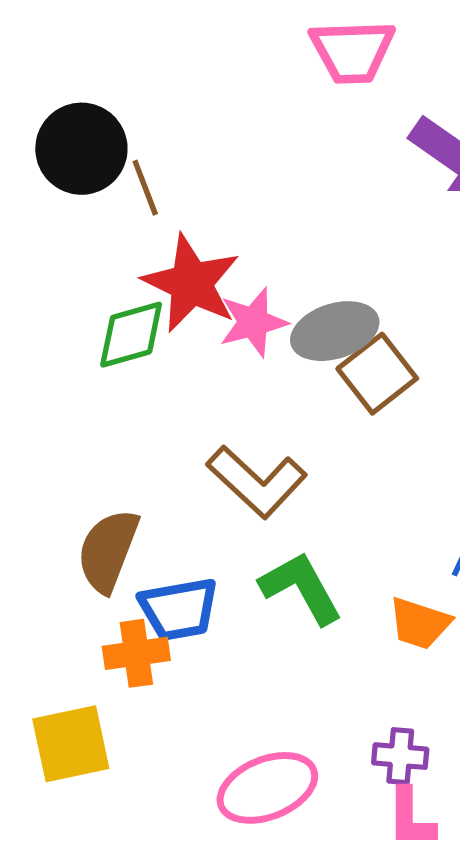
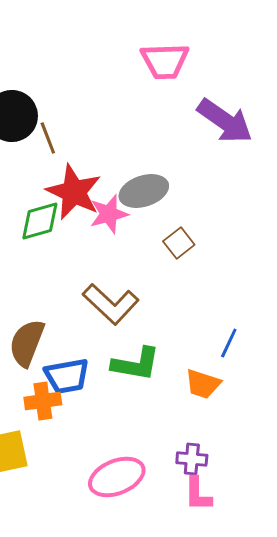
gray ellipse: (335, 331) -> (144, 191), moved
brown square: (377, 374) -> (179, 243), size x0.7
green L-shape: (301, 588) -> (136, 364), turned 129

